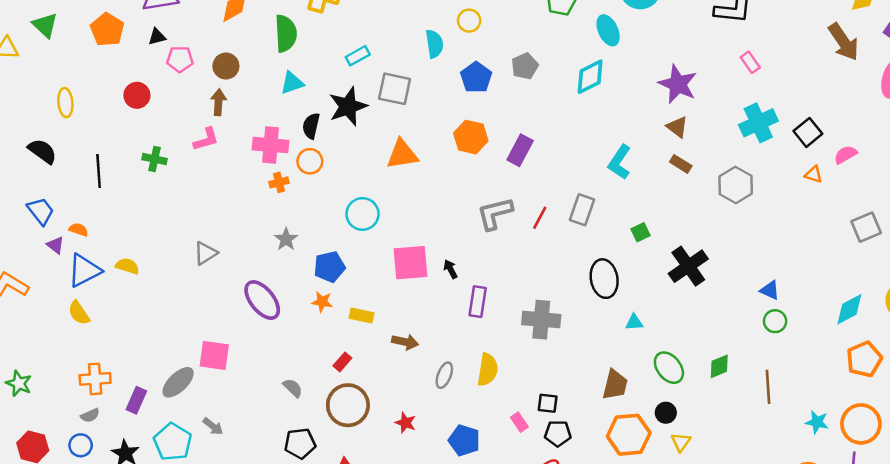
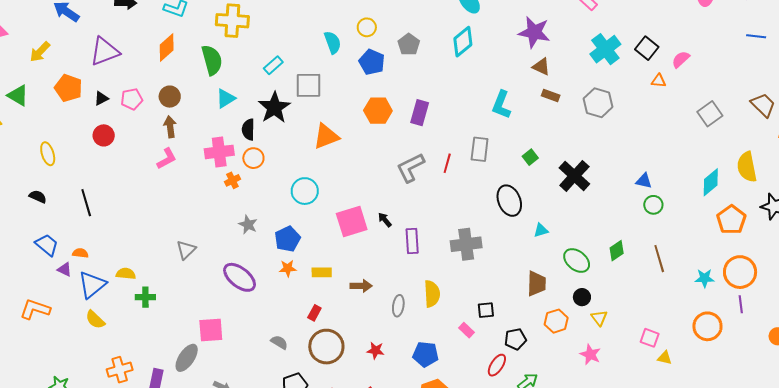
yellow circle: (469, 21) -> (367, 27), moved
black triangle: (157, 37) -> (101, 98), moved
black semicircle: (42, 151) -> (38, 197), size x0.7
green cross: (155, 159) -> (145, 297), moved
black pentagon: (558, 433) -> (515, 339), moved
orange hexagon: (629, 435) -> (556, 321), size x0.7

